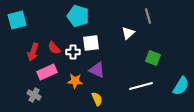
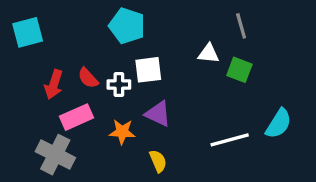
white triangle: (128, 33) -> (209, 54), turned 48
green square: (153, 58) -> (239, 70), moved
cyan semicircle: (181, 86) -> (279, 124), moved
gray cross: (34, 95) -> (55, 155), size x1.6

